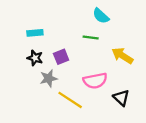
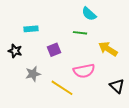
black star: (35, 58) -> (15, 51), moved
gray star: (49, 78) -> (33, 74), moved
black triangle: (121, 98) -> (117, 86), moved

